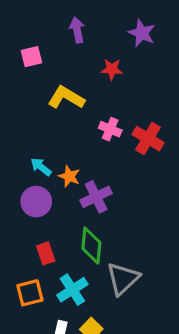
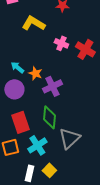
red rectangle: (46, 253) -> (20, 122), size x1.5

